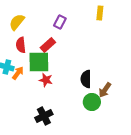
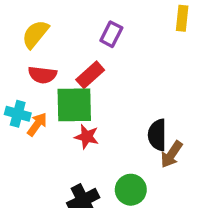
red semicircle: (21, 45) -> (42, 75), turned -77
brown arrow: (105, 90) -> (171, 154), moved
green circle: (92, 102) -> (131, 190), moved

